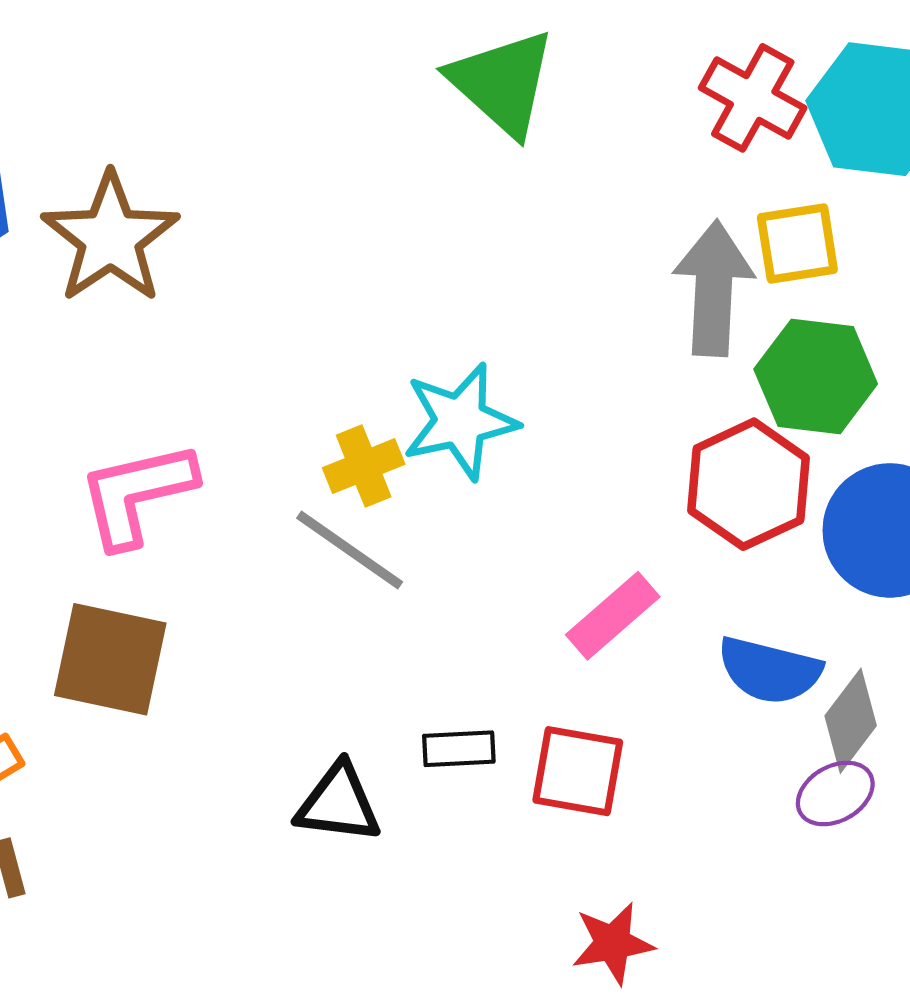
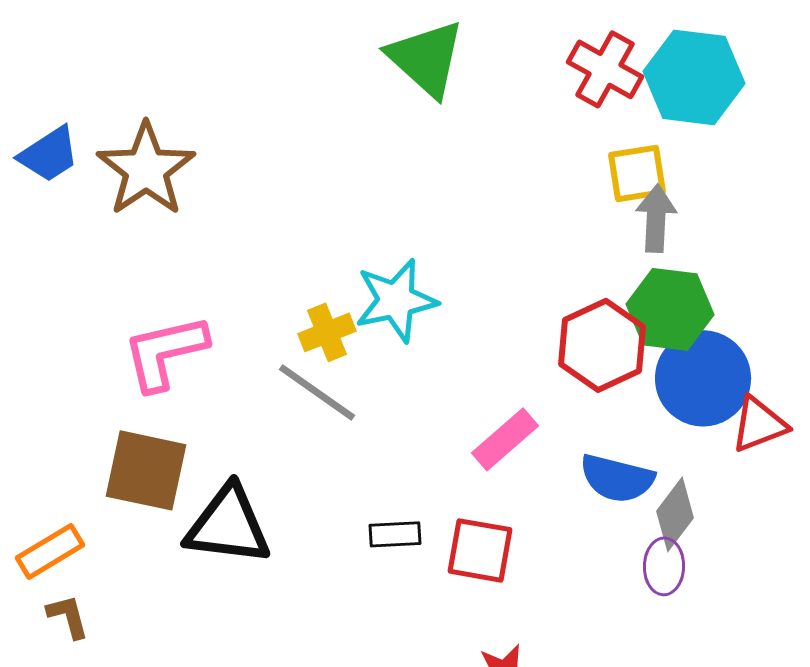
gray arrow: (714, 288) -> (656, 218), moved, size x0.7
green hexagon: (816, 376) -> (670, 309), moved
purple ellipse: (835, 794) -> (664, 566), turned -60
black triangle: (338, 803) -> (228, 525), moved, size x1.4

